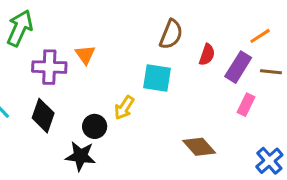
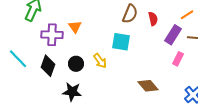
red semicircle: (207, 55) -> (153, 19), moved, turned -32
yellow arrow: (124, 108) -> (100, 61), turned -70
black circle: (95, 126) -> (76, 64), moved

